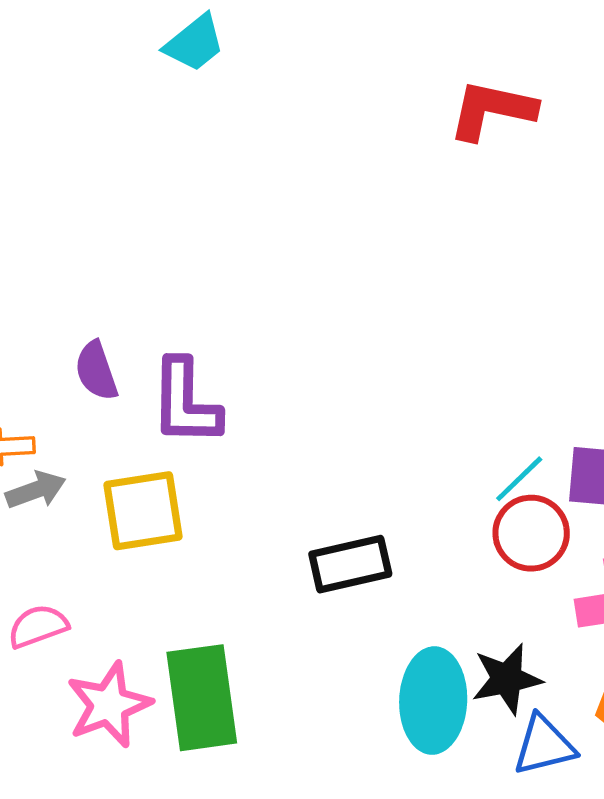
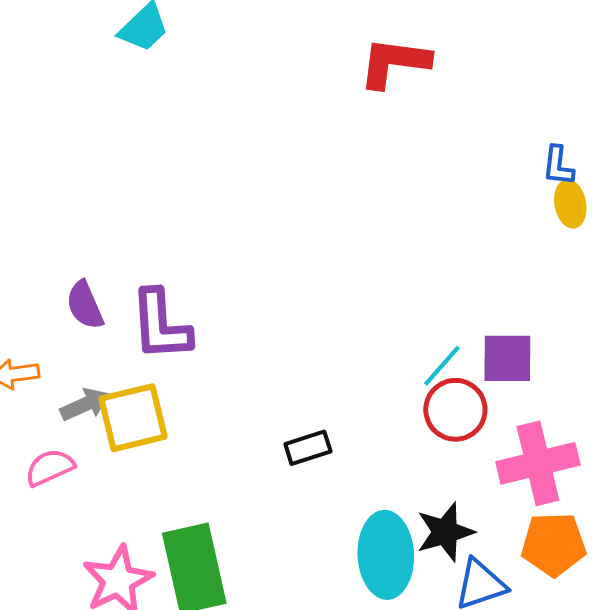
gray arrow: (36, 490) -> (85, 404), moved
black rectangle: (350, 564) -> (308, 448), size x0.7
pink semicircle: (38, 626) -> (50, 468), moved

